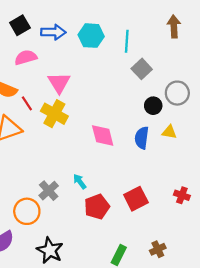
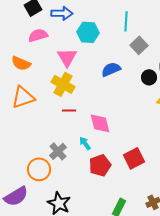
cyan hexagon: (91, 36) -> (88, 32), moved
red line: (27, 103) -> (69, 110), moved, turned -56
pink diamond: (103, 136) -> (100, 123), moved
blue semicircle: (142, 138) -> (111, 69), moved, turned 60

